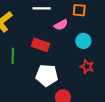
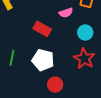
green line: (13, 56) -> (12, 58), moved
red star: (87, 67) -> (84, 59), size x1.5

